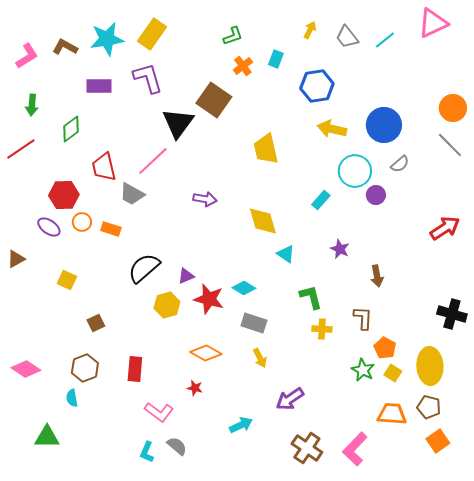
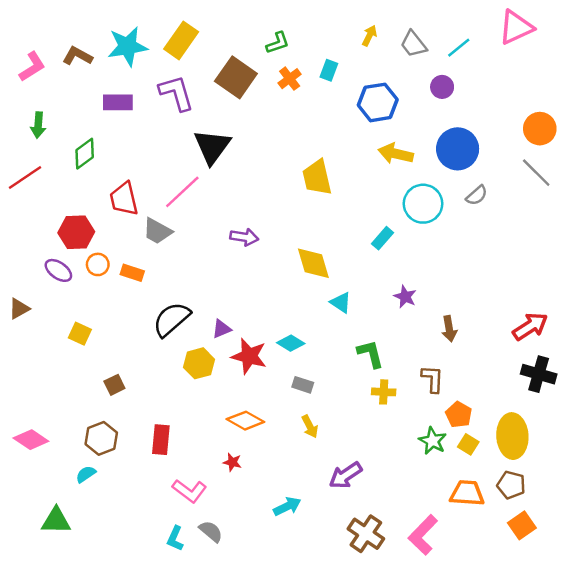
brown square: (214, 100) -> (236, 77), moved
purple circle: (376, 195) -> (442, 87), moved
red arrow: (445, 228) -> (530, 326), moved
gray rectangle: (254, 323) -> (303, 385), size x0.7
cyan semicircle: (72, 398) -> (86, 474), turned 66

